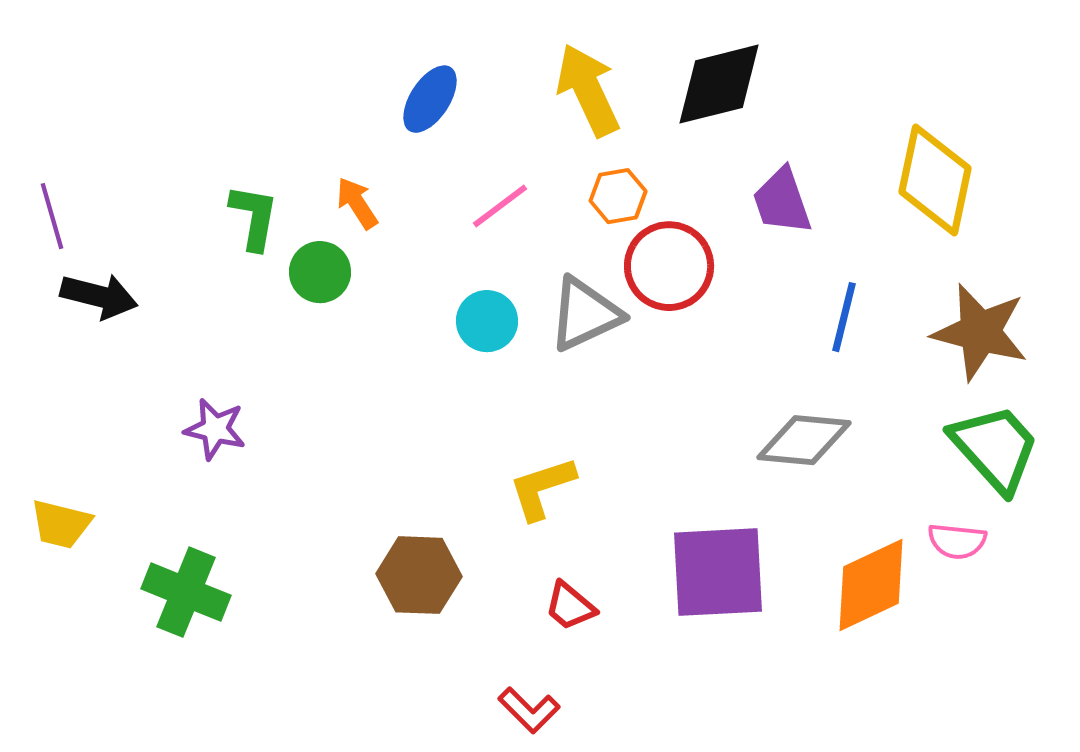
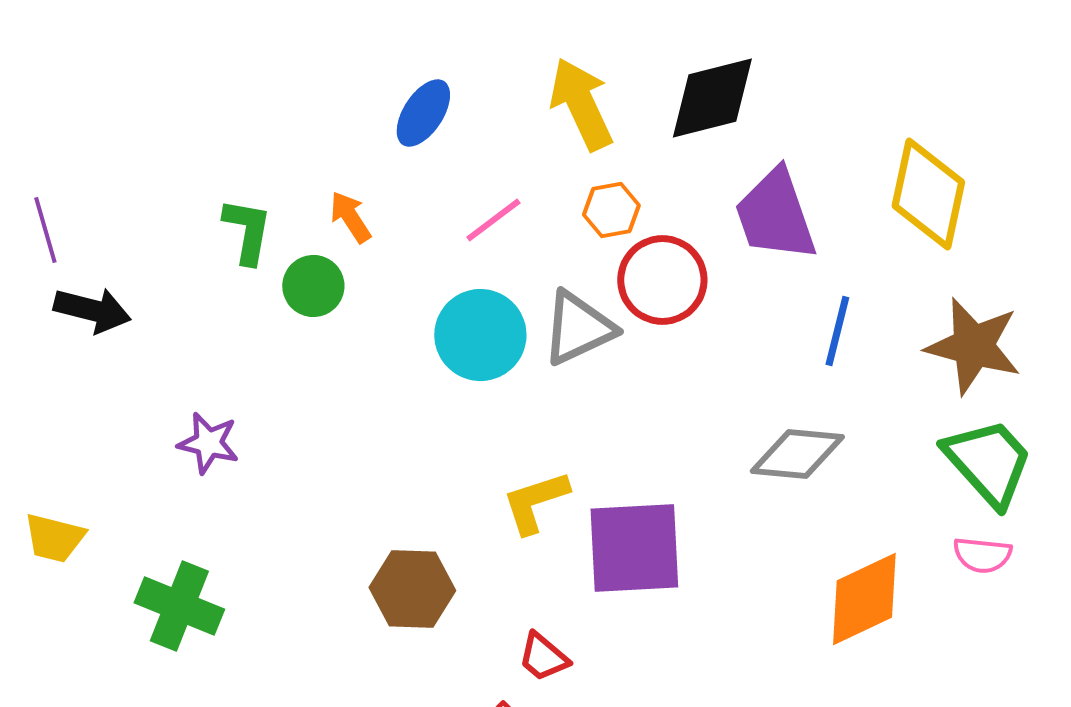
purple trapezoid: (782, 201) -> (775, 215), size x1.4
cyan circle: (487, 321) -> (480, 335), size x1.5
pink semicircle: (957, 541) -> (982, 555), moved
purple square: (718, 572) -> (634, 548), moved
red trapezoid: (570, 606) -> (543, 657), moved

